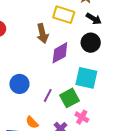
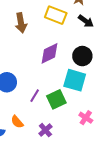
brown arrow: (42, 33) -> (21, 23), moved
black circle: (91, 43) -> (82, 56), moved
pink cross: (82, 117) -> (86, 118), moved

